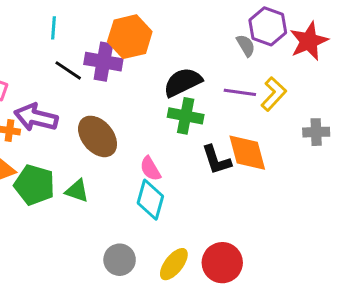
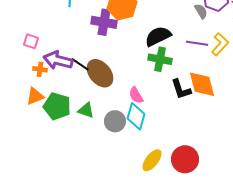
black line: (68, 70) -> (80, 64), moved
gray circle: (120, 260) -> (115, 121), moved

